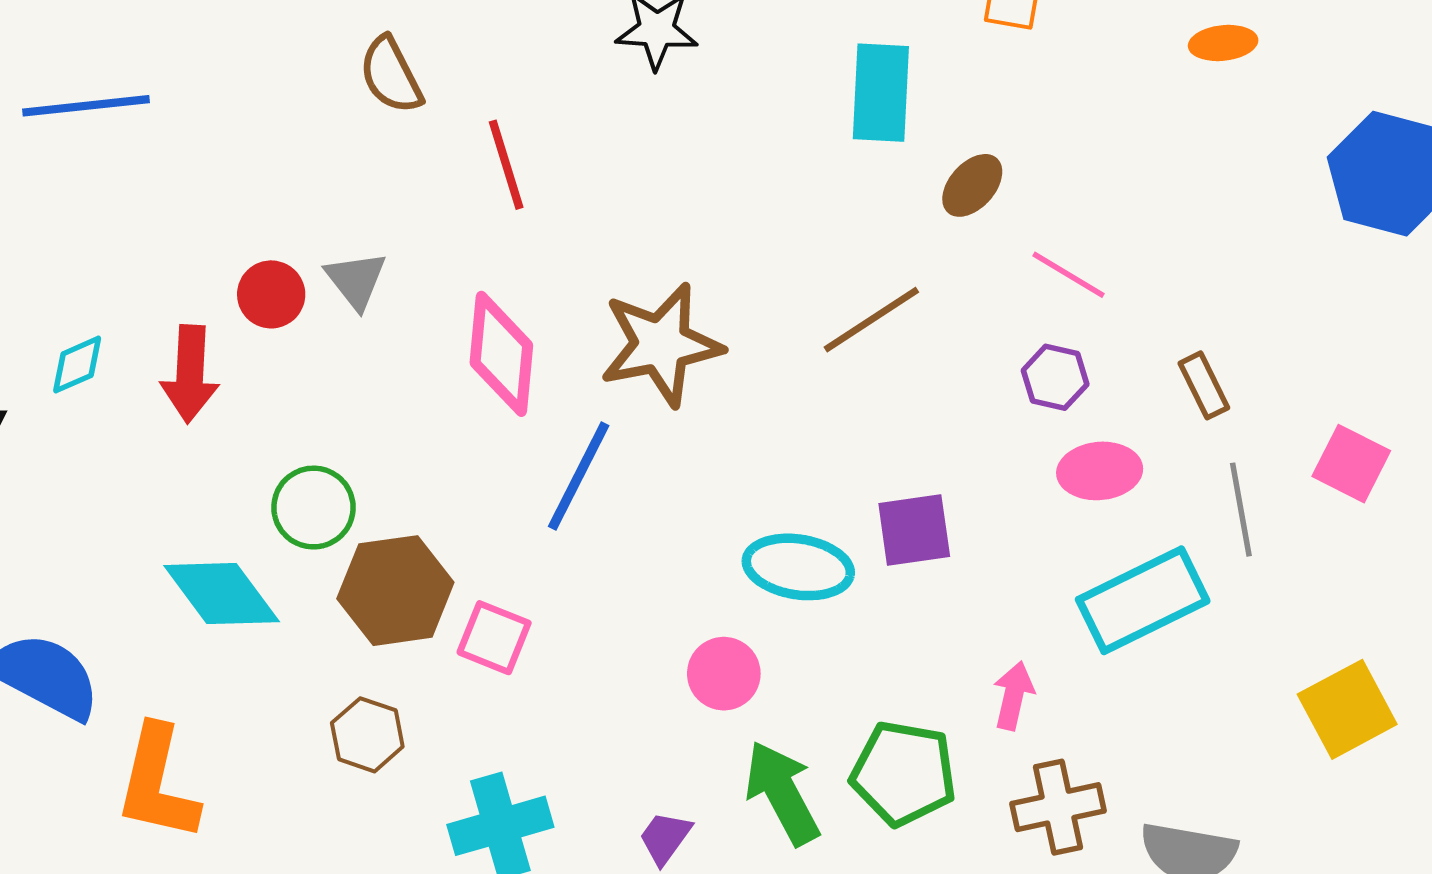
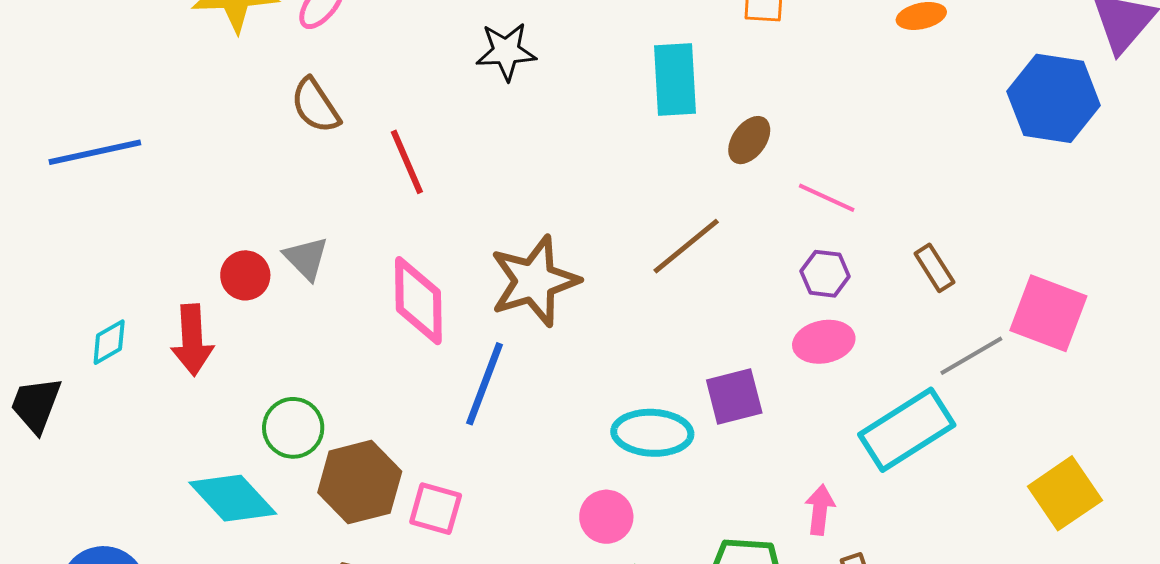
pink square: (1351, 464) -> (1048, 313), size x1.4
pink ellipse: (1100, 471) -> (824, 342), moved
gray line: (1241, 510) -> (971, 356), turned 76

